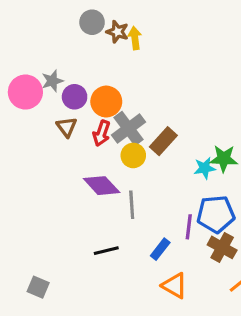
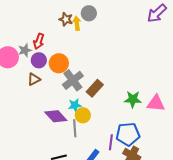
gray circle: (92, 22) -> (89, 13), moved
brown triangle: (67, 127) -> (34, 79), turned 40
red arrow: (102, 133) -> (39, 41), moved
yellow circle: (133, 155) -> (83, 115), moved
cyan star: (205, 168) -> (75, 105), moved

